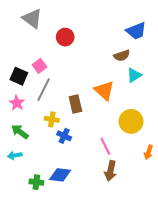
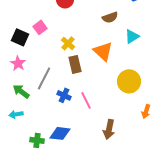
brown semicircle: (122, 56) -> (110, 17), moved
gray line: (44, 90) -> (44, 78), moved
yellow cross: (52, 119) -> (68, 43), moved, turned 32
pink line: (105, 146) -> (86, 100), moved

